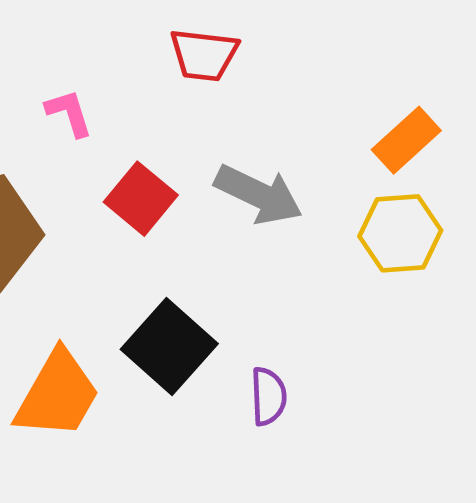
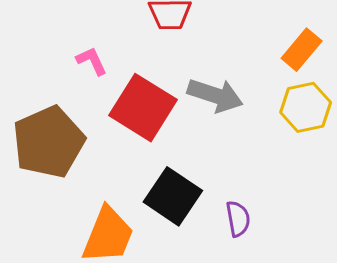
red square: (141, 199) -> (143, 108), size x1.5

